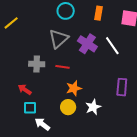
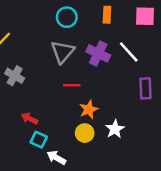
gray cross: (37, 64) -> (15, 76), moved, turned 35
purple rectangle: (122, 87) -> (145, 88), moved
cyan square: (30, 108) -> (39, 140), turned 32

